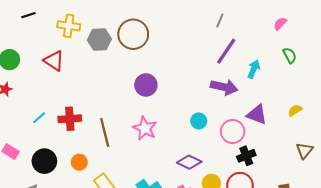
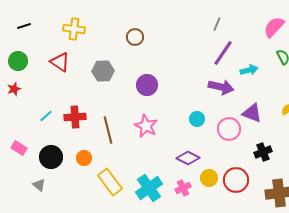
black line: (29, 15) -> (24, 26), moved
pink semicircle: (280, 24) -> (274, 27), size x1.6
brown circle: (133, 34) -> (135, 37), size x0.6
gray hexagon: (99, 40) -> (103, 71), moved
cyan arrow: (254, 69) -> (249, 70), turned 54
black cross: (246, 156) -> (263, 152), moved

